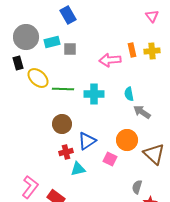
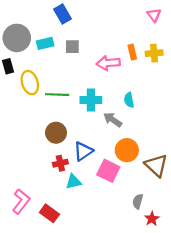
gray square: (70, 49) -> (72, 47), moved
yellow ellipse: (38, 78) -> (30, 83), turned 30
gray arrow: (142, 112) -> (113, 120), moved
pink square: (110, 159) -> (108, 171), size x1.5

